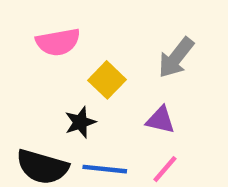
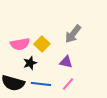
pink semicircle: (58, 42) -> (20, 44), moved

